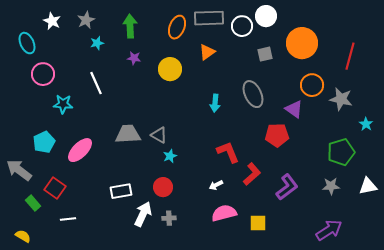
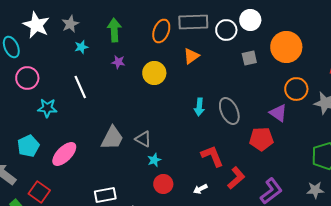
white star: (52, 21) -> (36, 25), size x1.5
gray ellipse: (253, 94) -> (229, 111), moved
gray trapezoid: (128, 134) -> (112, 138), turned 120
red circle: (163, 187) -> (163, 184), moved

